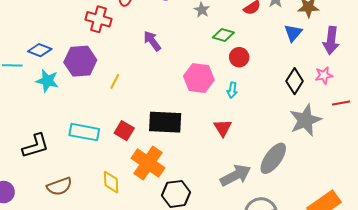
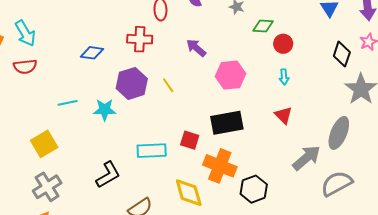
blue diamond: (40, 50) -> (92, 53), moved
pink hexagon: (199, 78) -> (230, 75), moved
yellow line: (115, 81) -> (168, 85), moved, turned -49
yellow diamond: (111, 182) -> (189, 193), size x1.4

